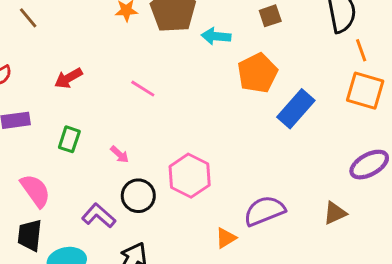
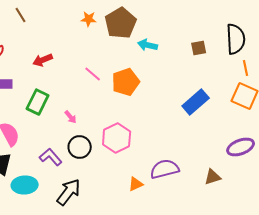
brown square: (270, 16) -> (199, 48), moved
orange pentagon: (258, 73) -> (126, 82), moved
green rectangle: (69, 139) -> (38, 102), size x1.4

